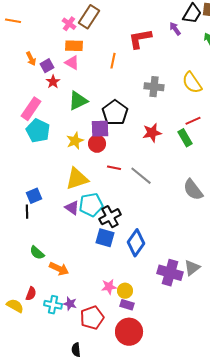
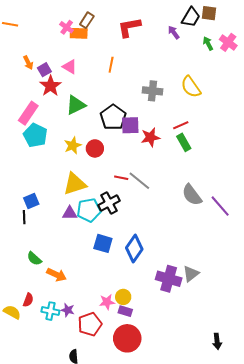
brown rectangle: (89, 17) -> (87, 20), size x0.7
red L-shape: (140, 39) -> (129, 27), moved
orange rectangle: (74, 46) -> (79, 33), moved
red star: (53, 82) -> (50, 86), size x1.5
red line: (193, 121) -> (181, 125), moved
purple square: (100, 129) -> (130, 125), moved
red line: (114, 168) -> (121, 178), moved
purple triangle: (72, 208) -> (70, 213), turned -35
black cross: (110, 217) -> (109, 203), moved
pink star: (109, 287) -> (107, 302), moved

